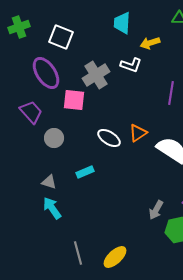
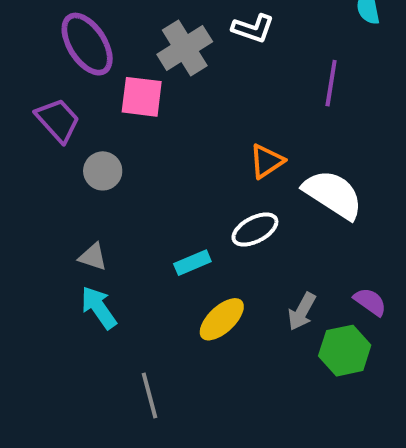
white ellipse: (109, 138) -> (255, 230), moved, turned -60
cyan rectangle: (85, 172) -> (192, 263), moved
yellow ellipse: (115, 257) -> (222, 319), moved

